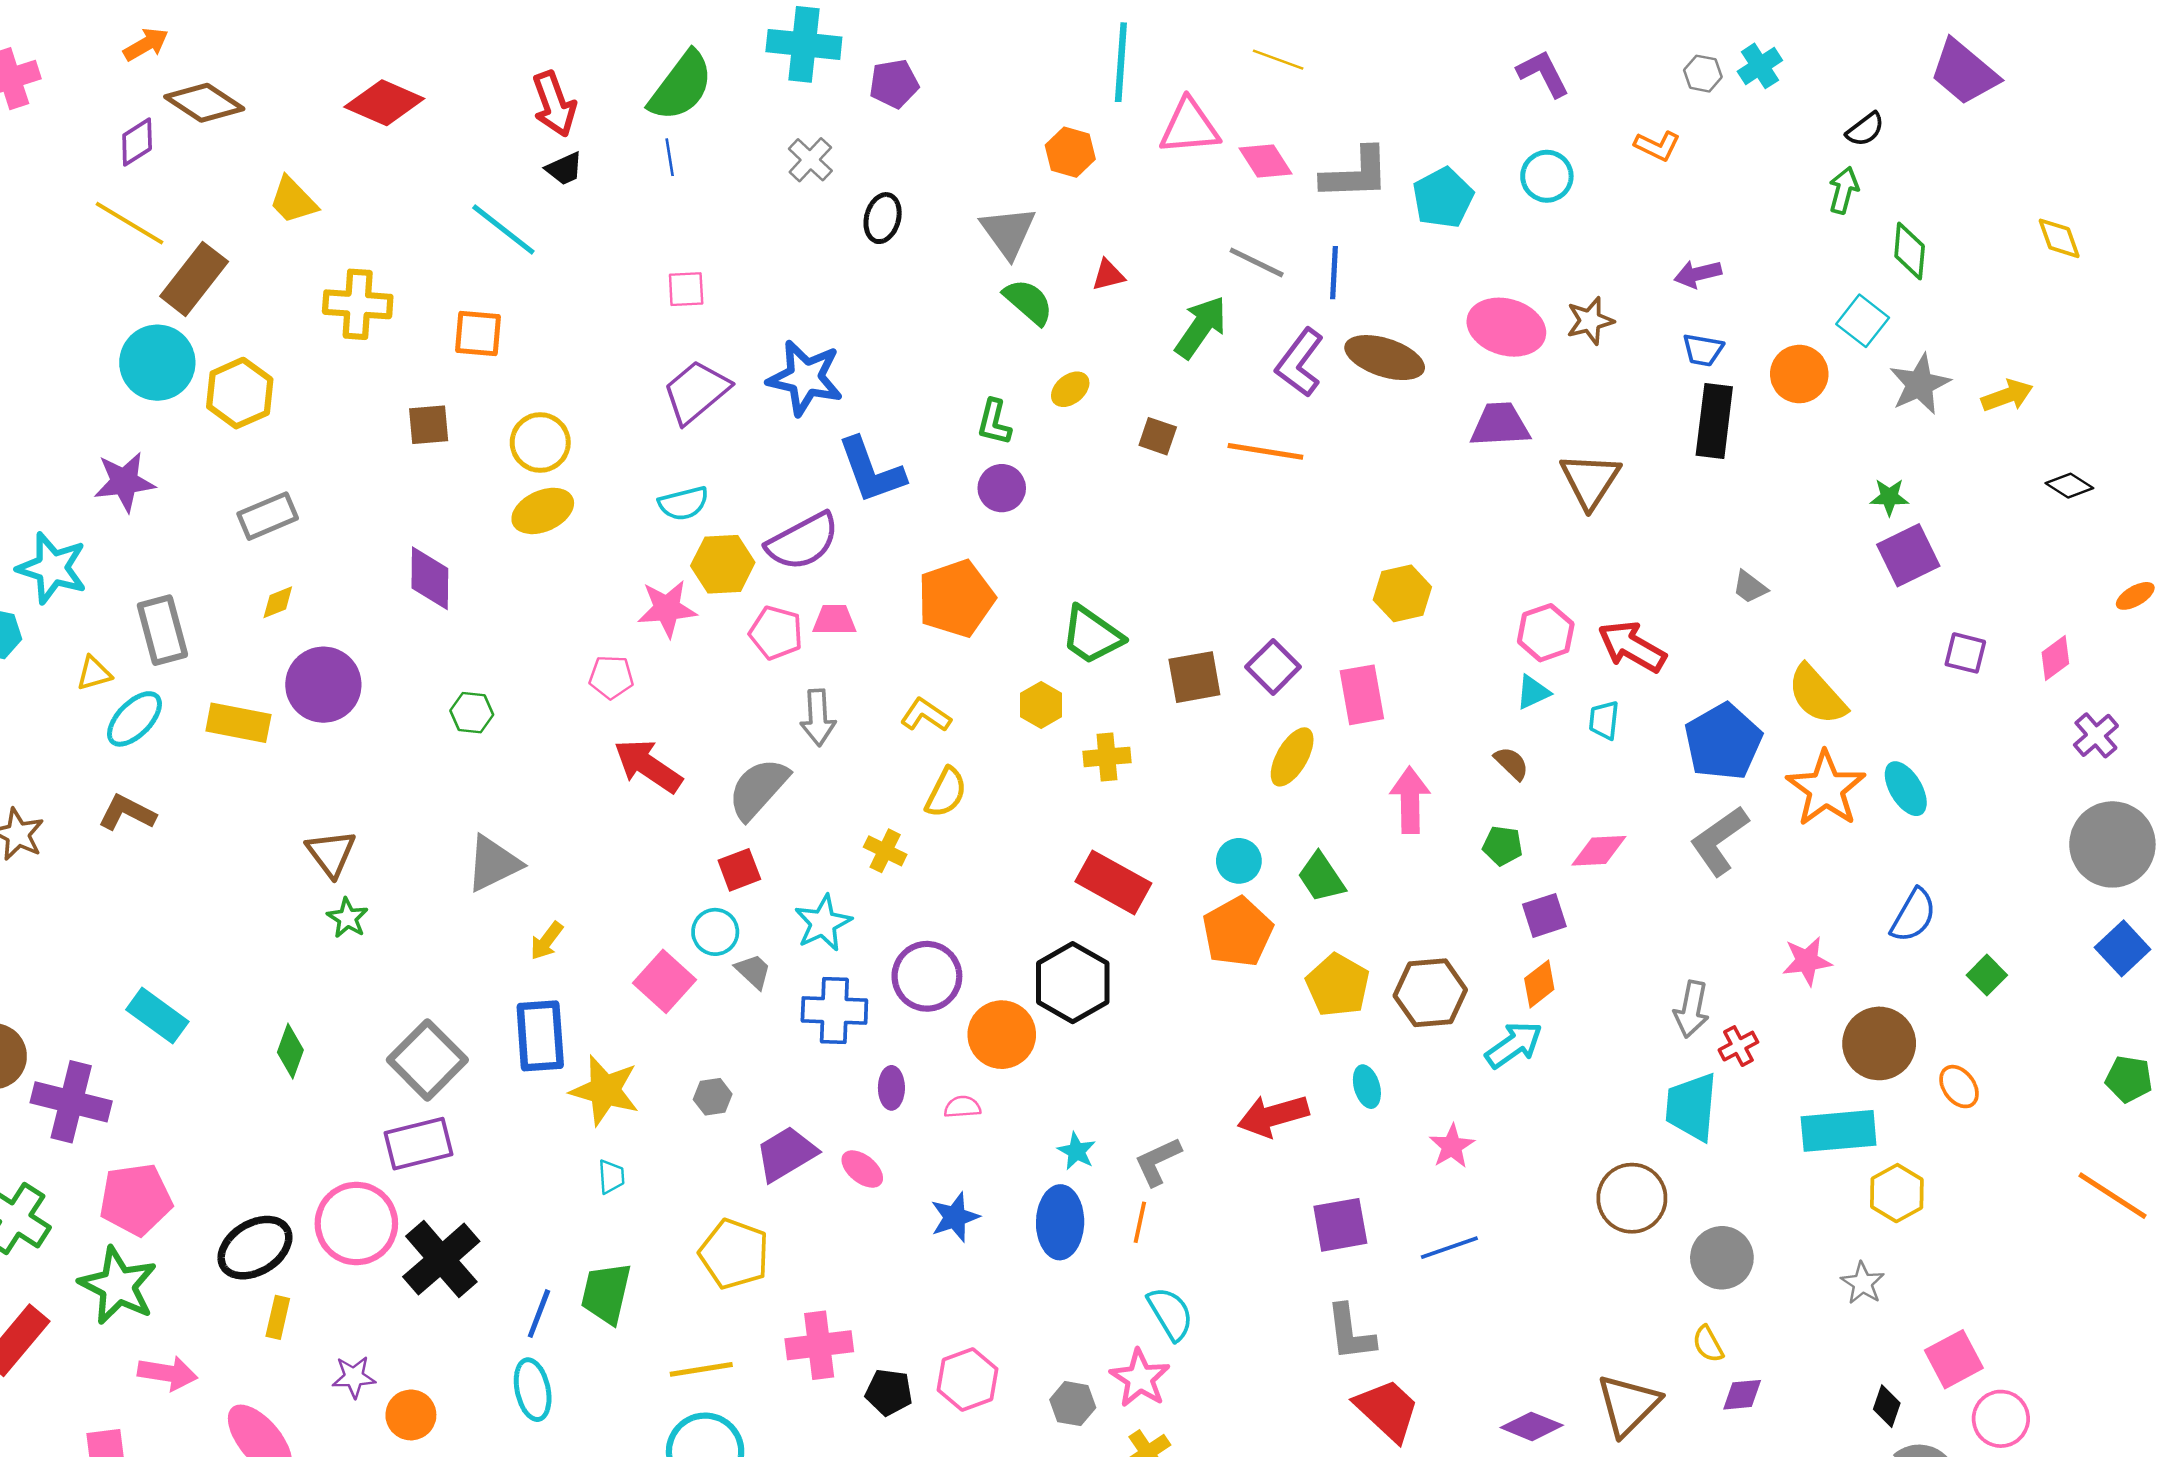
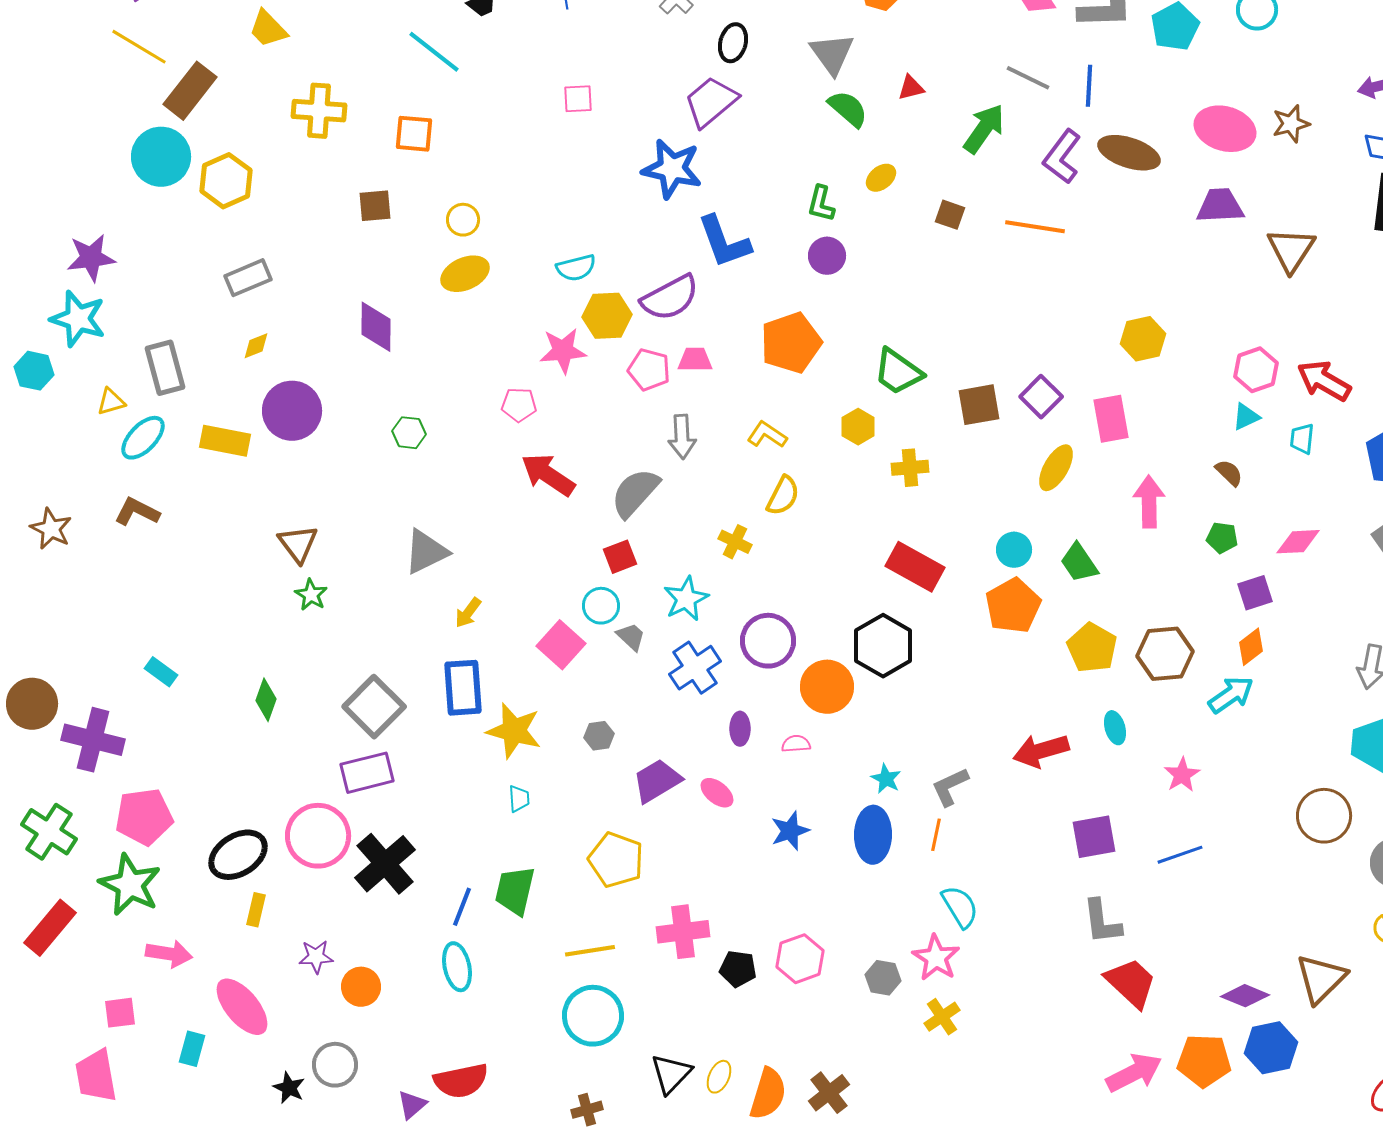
purple trapezoid: (696, 392) -> (711, 102), moved
yellow circle: (540, 442) -> (463, 220), size x0.7
purple star: (124, 482) -> (91, 258), moved
blue cross: (834, 1011) -> (695, 668), turned -36
cyan rectangle: (157, 1016) -> (161, 672), size x0.7

